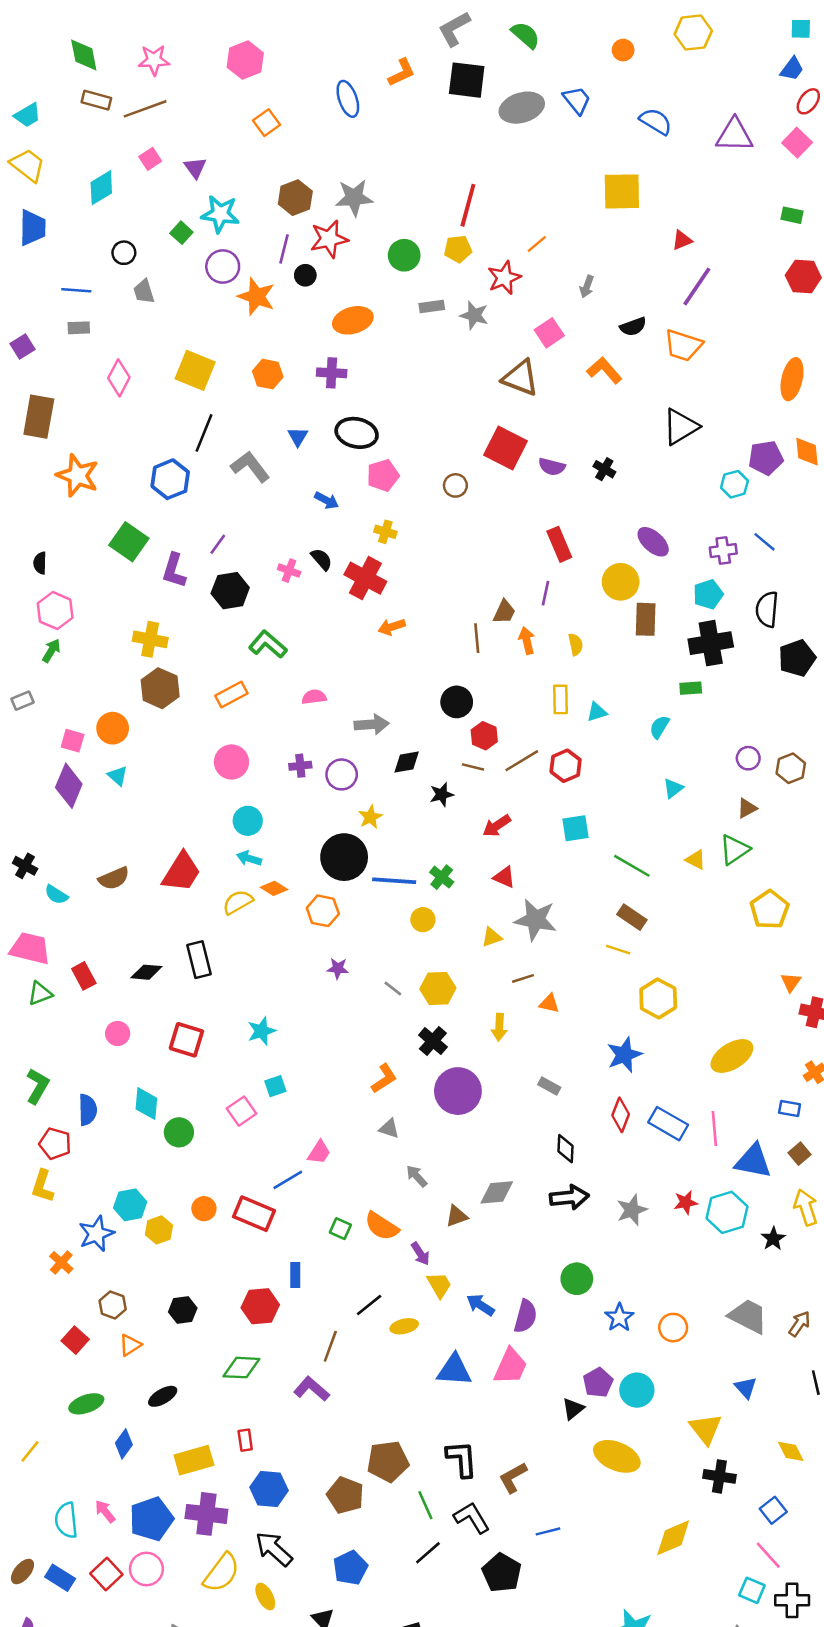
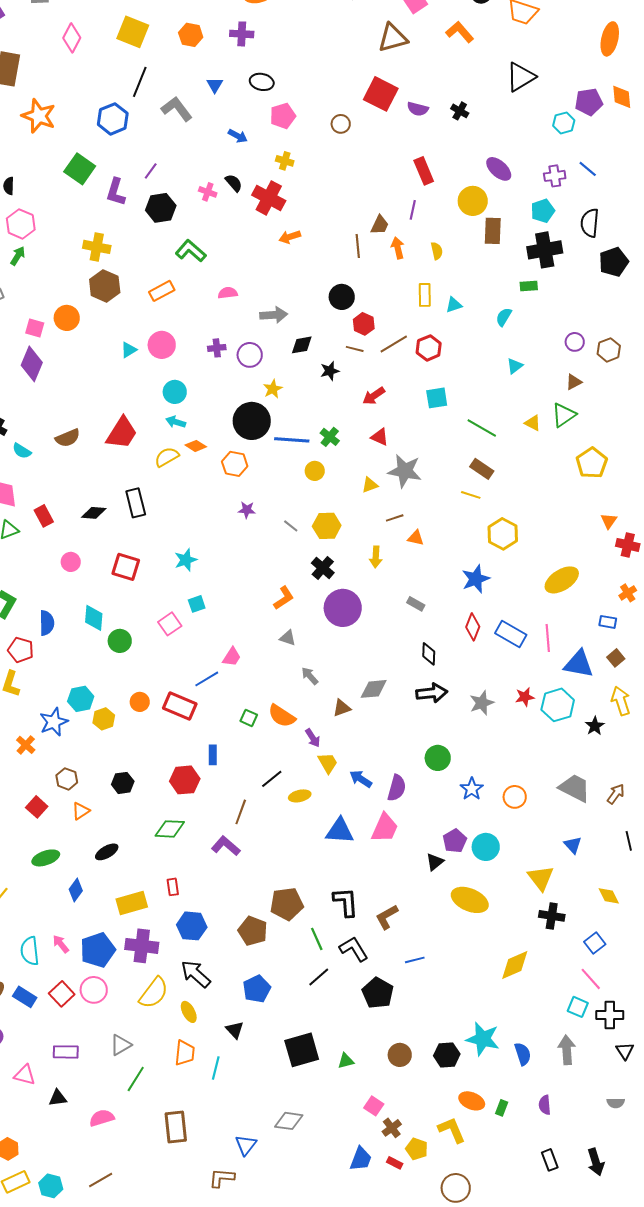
brown triangle: (521, 378) -> (393, 38), turned -36
black ellipse: (357, 433) -> (262, 82), size x0.7
cyan triangle: (118, 776) -> (129, 350), moved, turned 48

